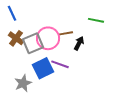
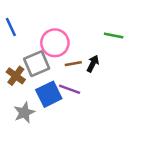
brown line: (66, 33) -> (73, 64), moved
brown cross: (16, 38) -> (16, 76), moved
pink circle: (48, 38) -> (55, 43), moved

